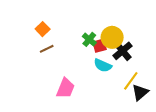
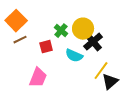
orange square: (43, 29) -> (16, 21), size x1.5
red square: (100, 46) -> (46, 47), moved

